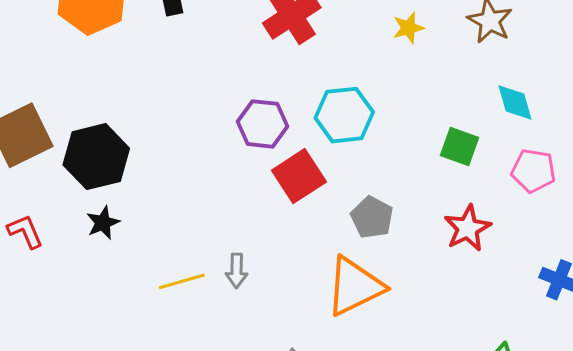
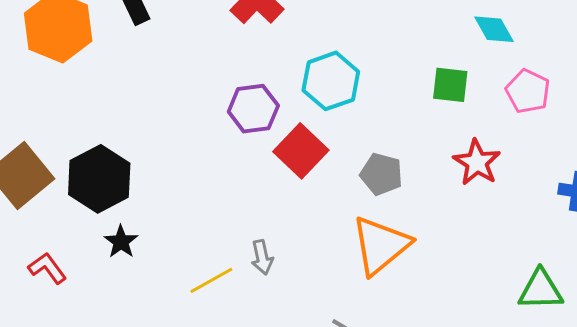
pink pentagon: (533, 171) -> (528, 91), turned 30

